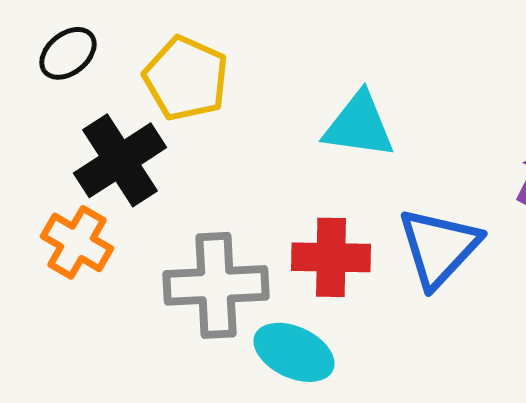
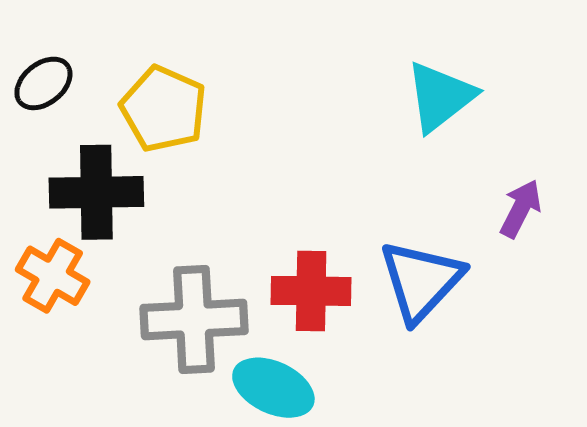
cyan triangle: (359, 125) -> (440, 97), moved, turned -46
black cross: (120, 160) -> (96, 192), turned 32

